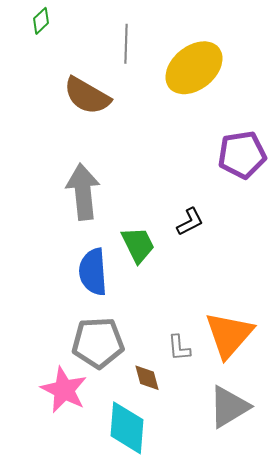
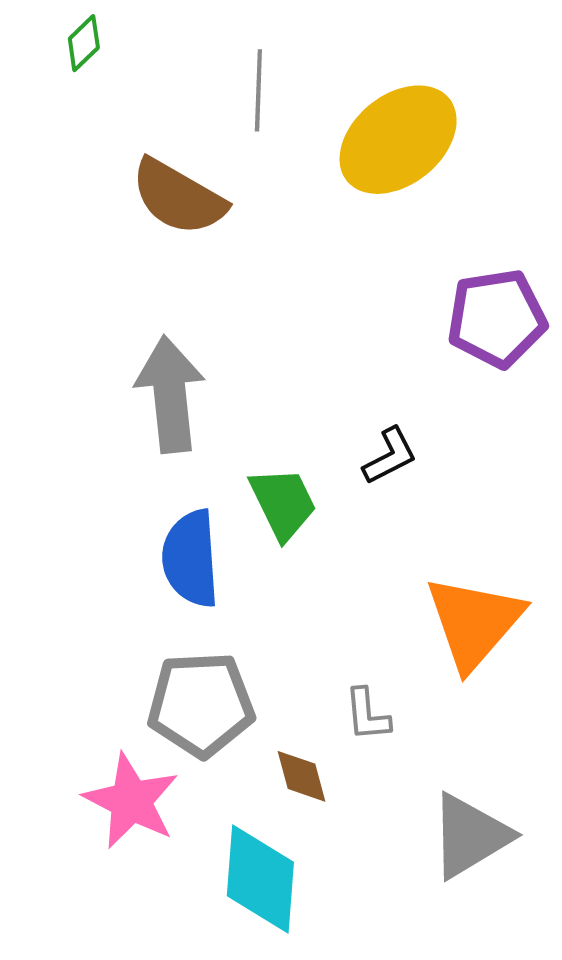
orange triangle: (229, 335) -> (474, 622), moved

